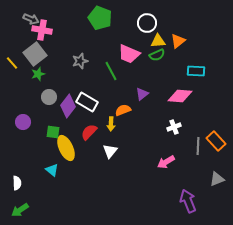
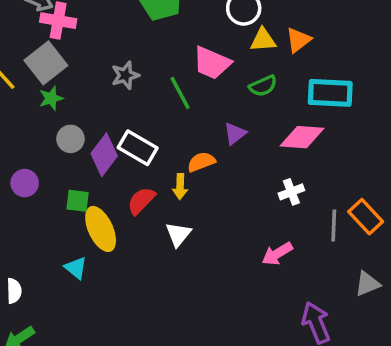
green semicircle: (157, 55) -> (263, 86), moved
cyan rectangle: (196, 71) -> (330, 93), size x1.4

